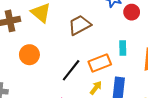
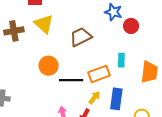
orange circle: (29, 55) -> (49, 66), moved
black line: (71, 70) -> (71, 80), turned 50

